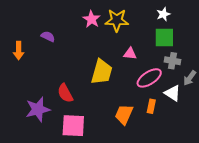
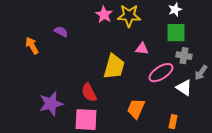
orange arrow: (19, 51) -> (32, 46), turned 150
red semicircle: (65, 93) -> (89, 93), moved
orange rectangle: (151, 106) -> (173, 122), moved

